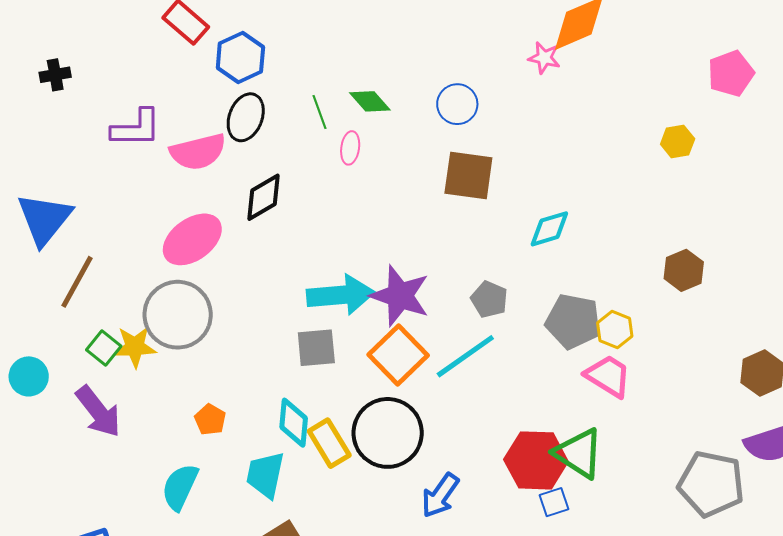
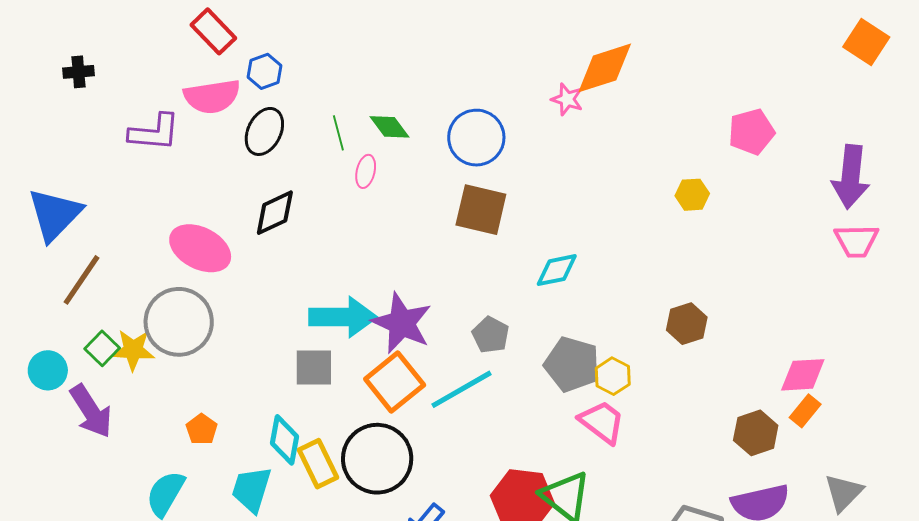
blue hexagon: (240, 58) -> (265, 71), size x0.7
blue circle: (457, 104) -> (476, 138), size x1.4
pink semicircle: (198, 152) -> (212, 96), moved
pink ellipse: (192, 239) -> (200, 248), turned 58
cyan circle: (29, 376) -> (48, 370), moved

